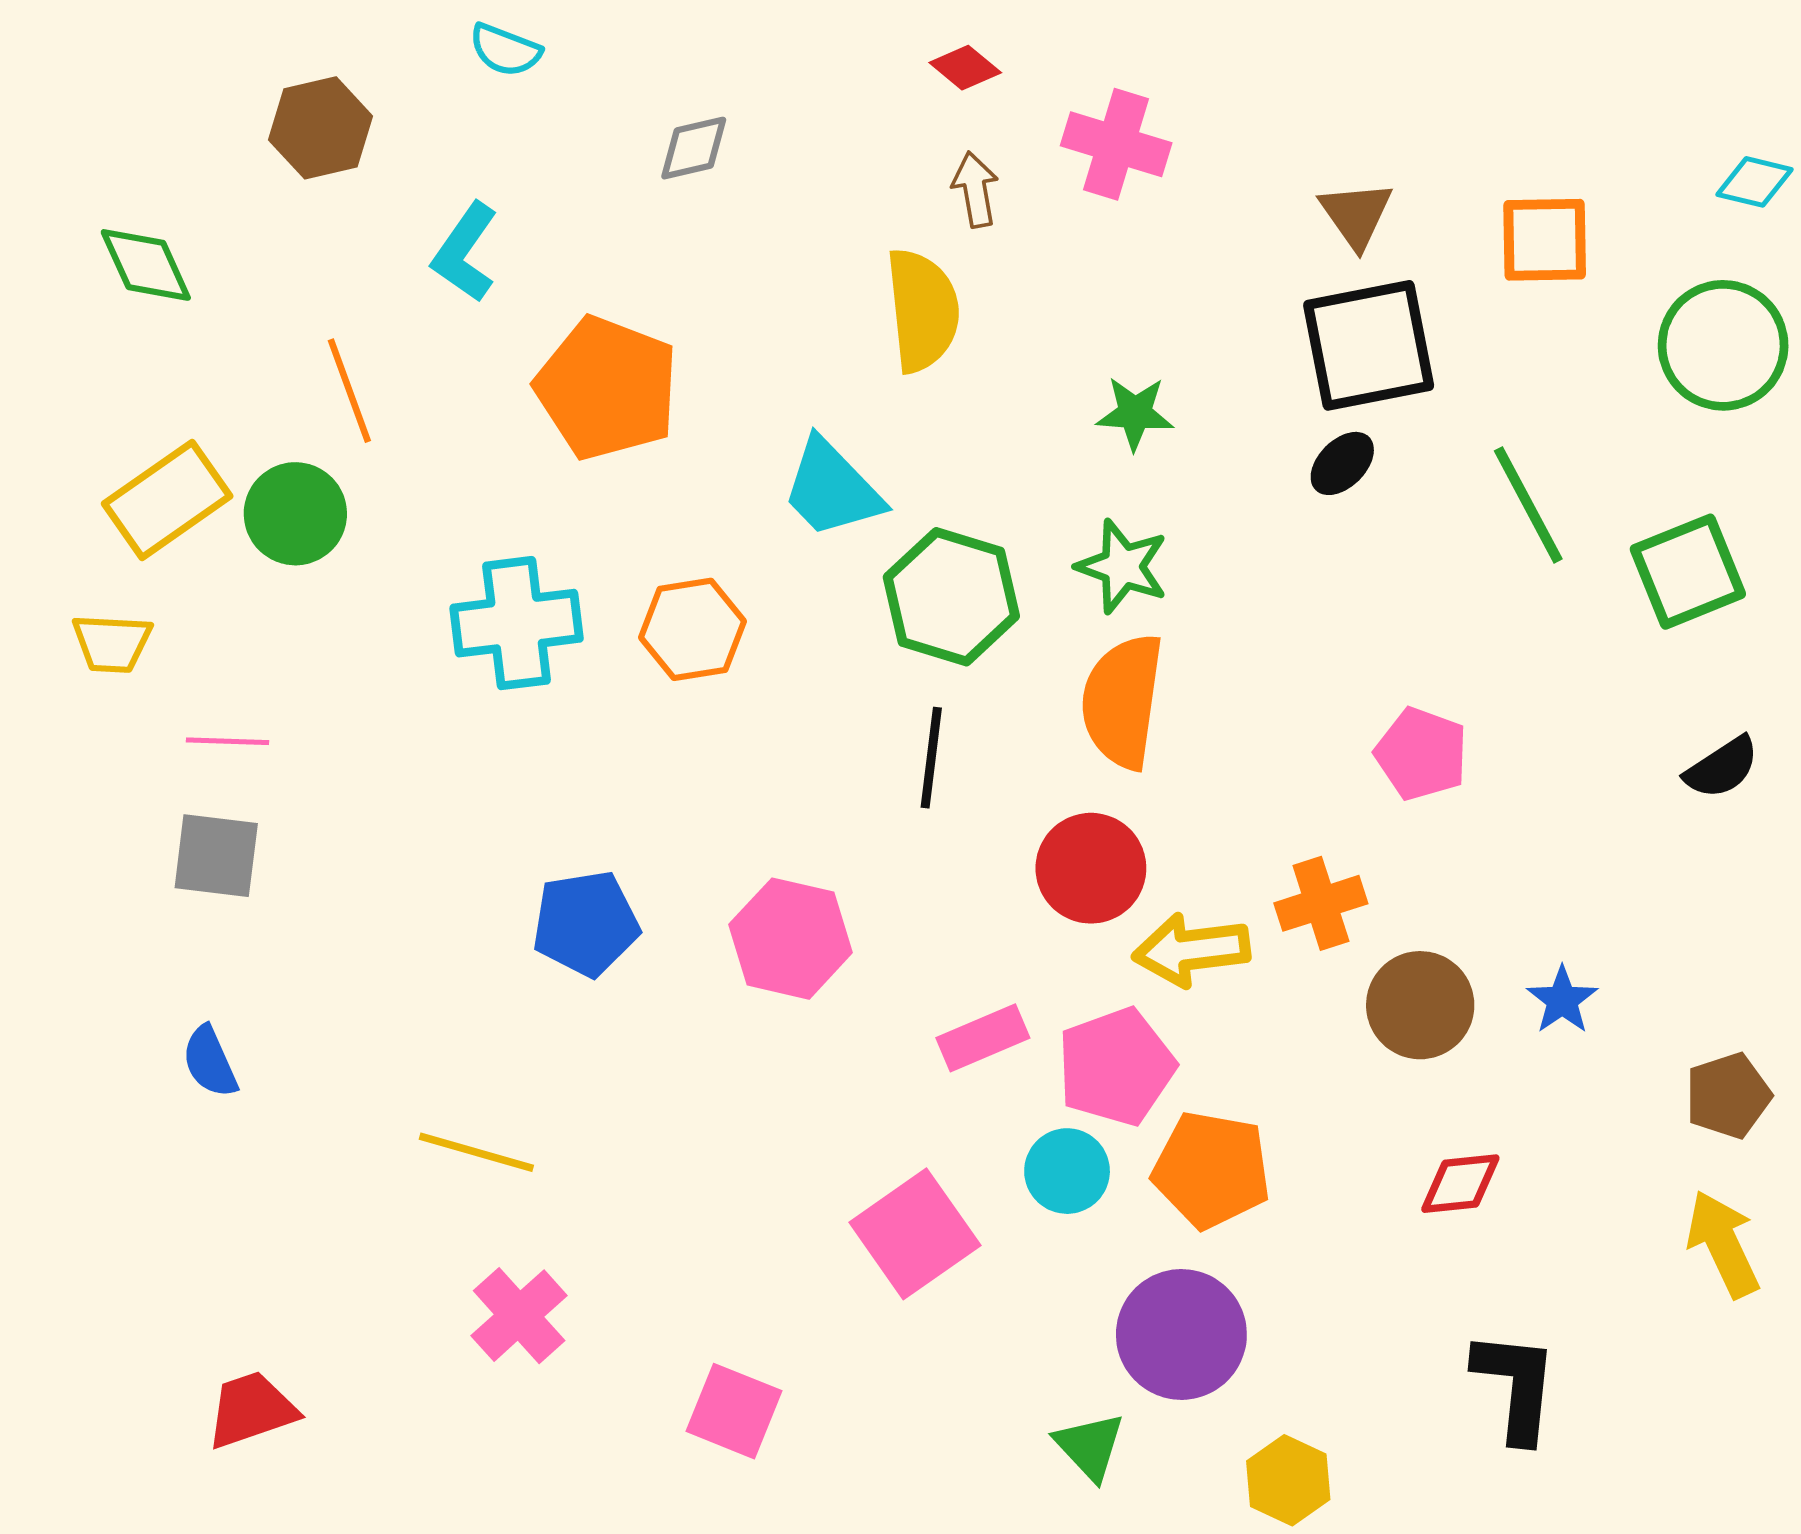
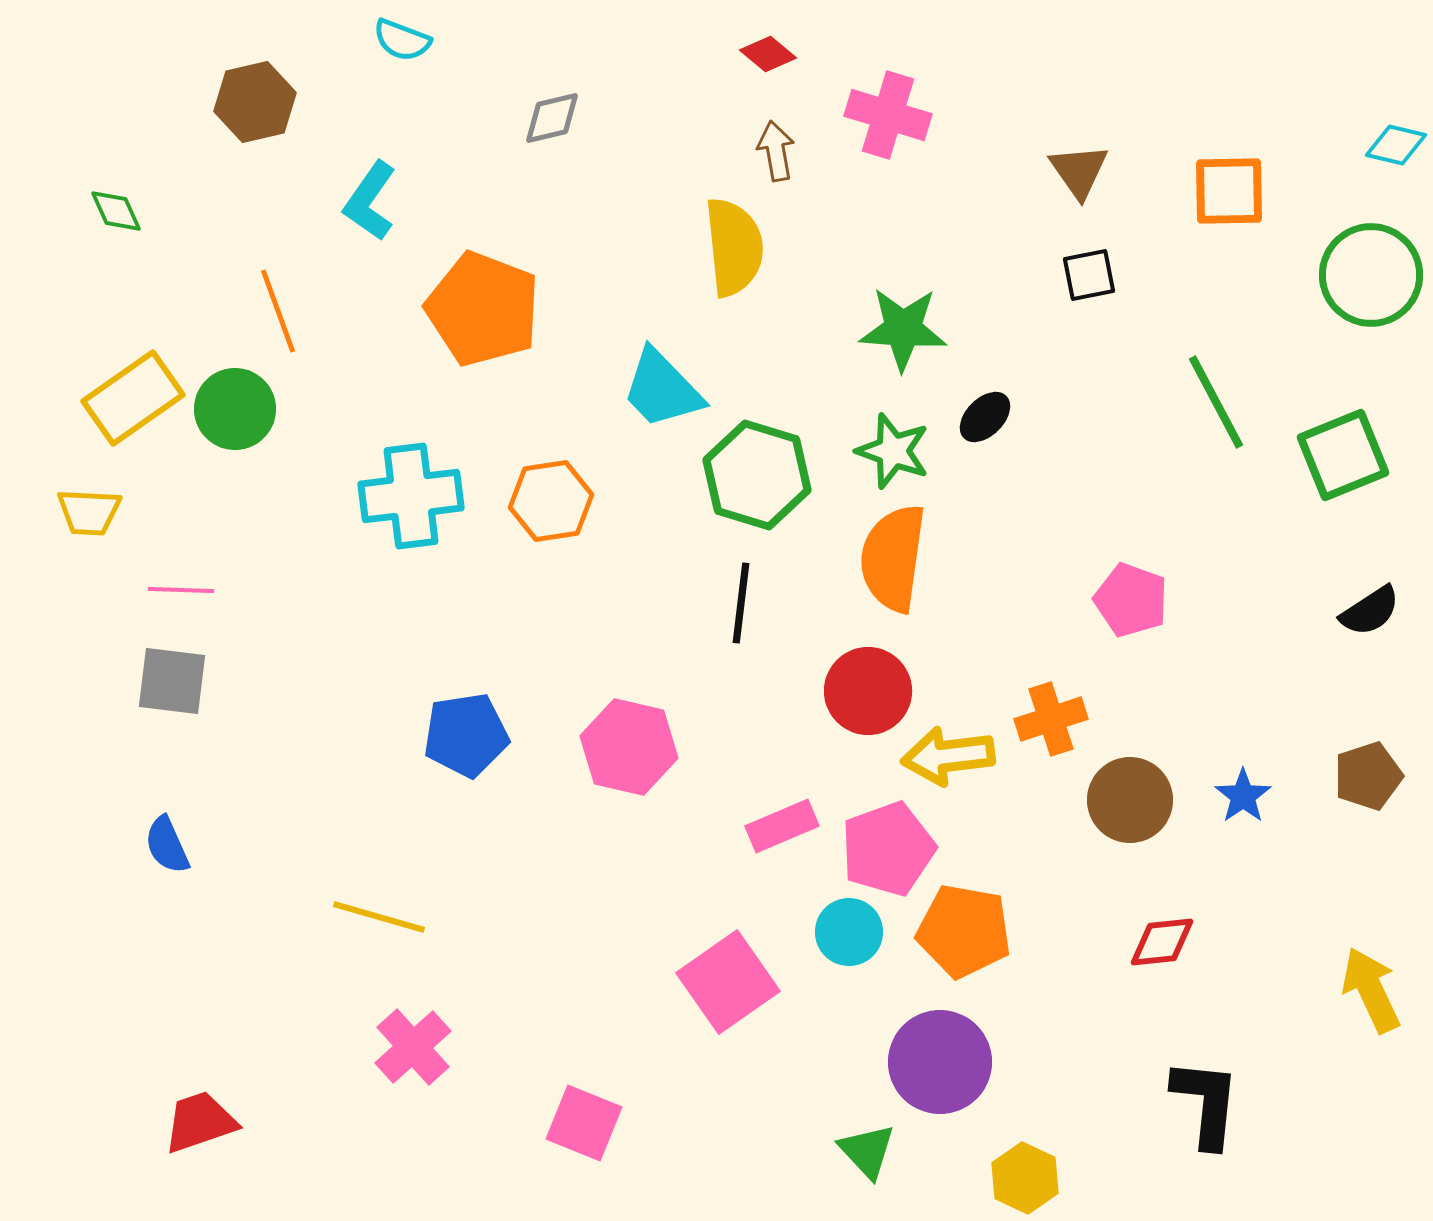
green diamond: (146, 265) -> (116, 211), size x0.7
black square: (1369, 345) -> (1089, 275), size x0.5
green star: (1135, 413) -> (903, 329), size x1.4
black ellipse: (1342, 463) -> (985, 417), moved
brown pentagon: (1728, 1096) -> (1368, 776), moved

